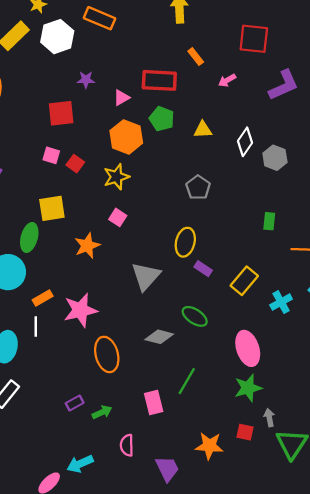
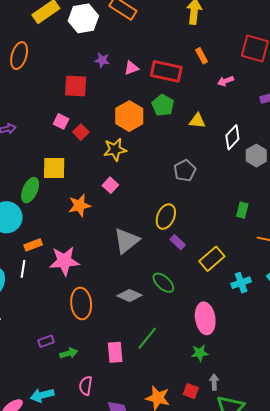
pink triangle: (122, 98) -> (131, 68), moved
green star: (248, 388) -> (200, 353), size x0.7

